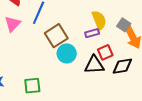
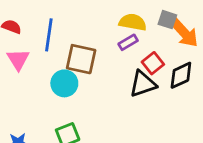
yellow semicircle: (99, 20) -> (133, 22), turned -42
brown square: (56, 36) -> (81, 59), turned -30
cyan circle: (67, 53) -> (64, 83), moved

